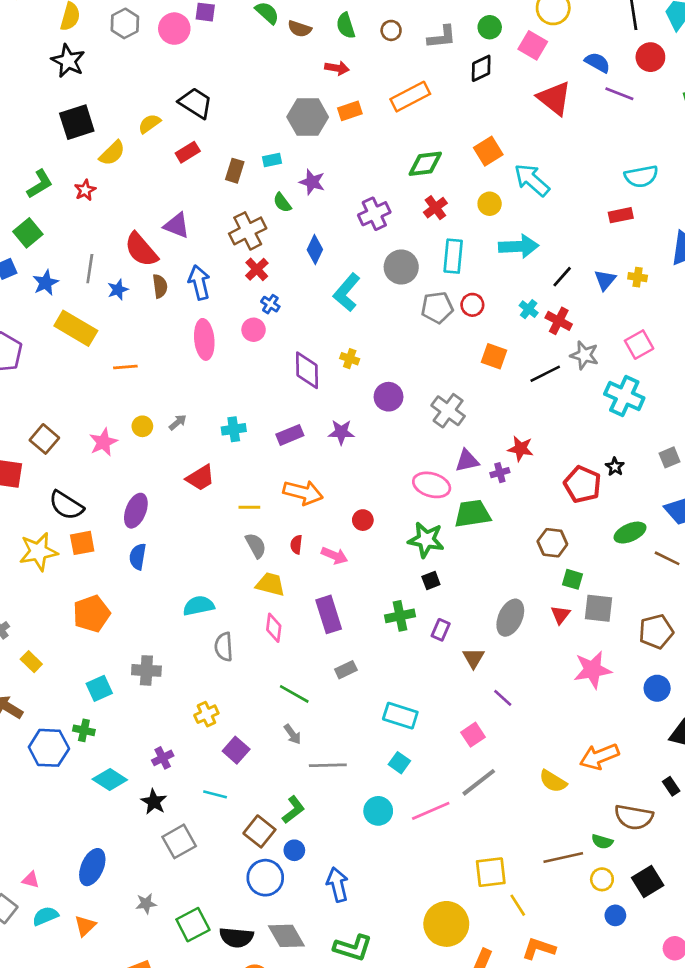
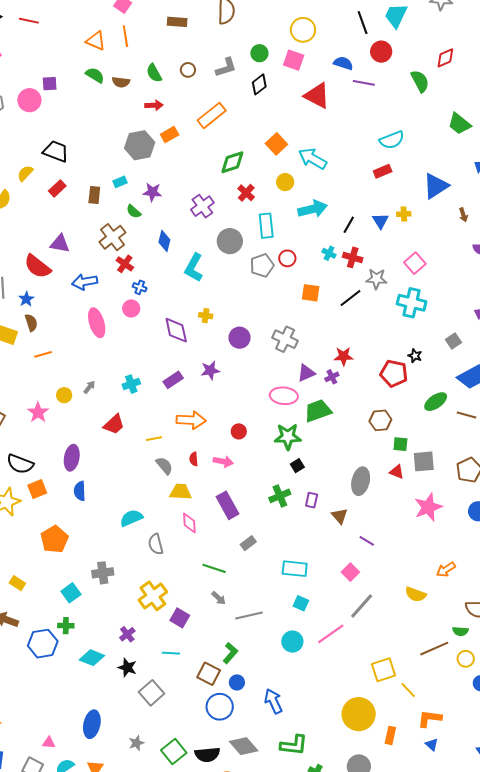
blue arrow: (199, 282) -> (85, 282), turned -75
brown semicircle: (160, 286) -> (31, 323), moved
red triangle: (560, 615) -> (397, 472), turned -35
yellow cross: (206, 714) -> (153, 596), size x1.6
orange arrow: (599, 757) -> (446, 570), size x0.7

